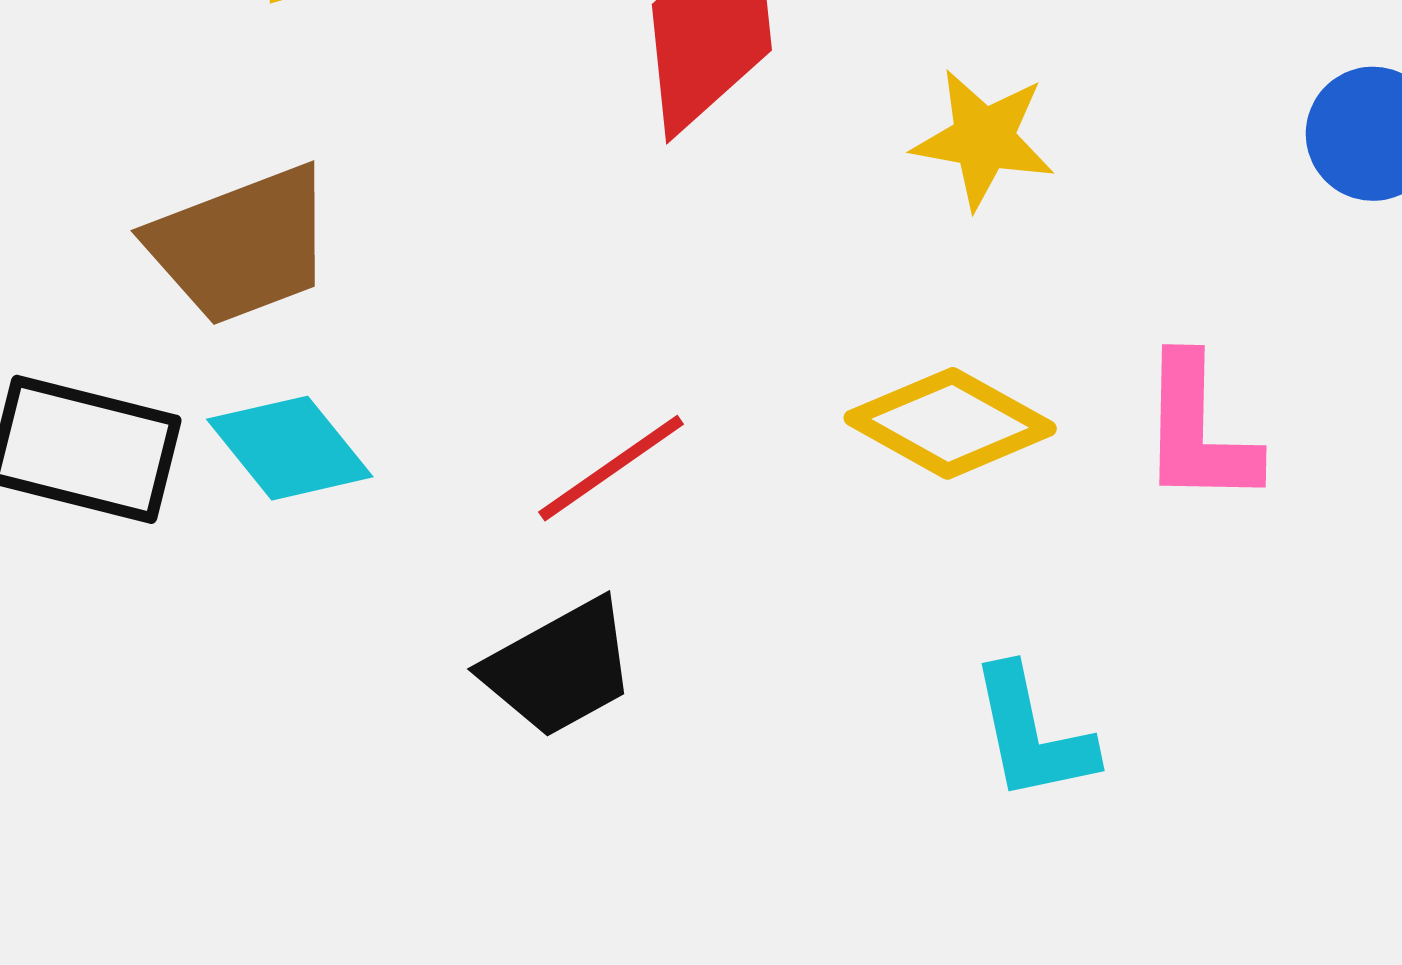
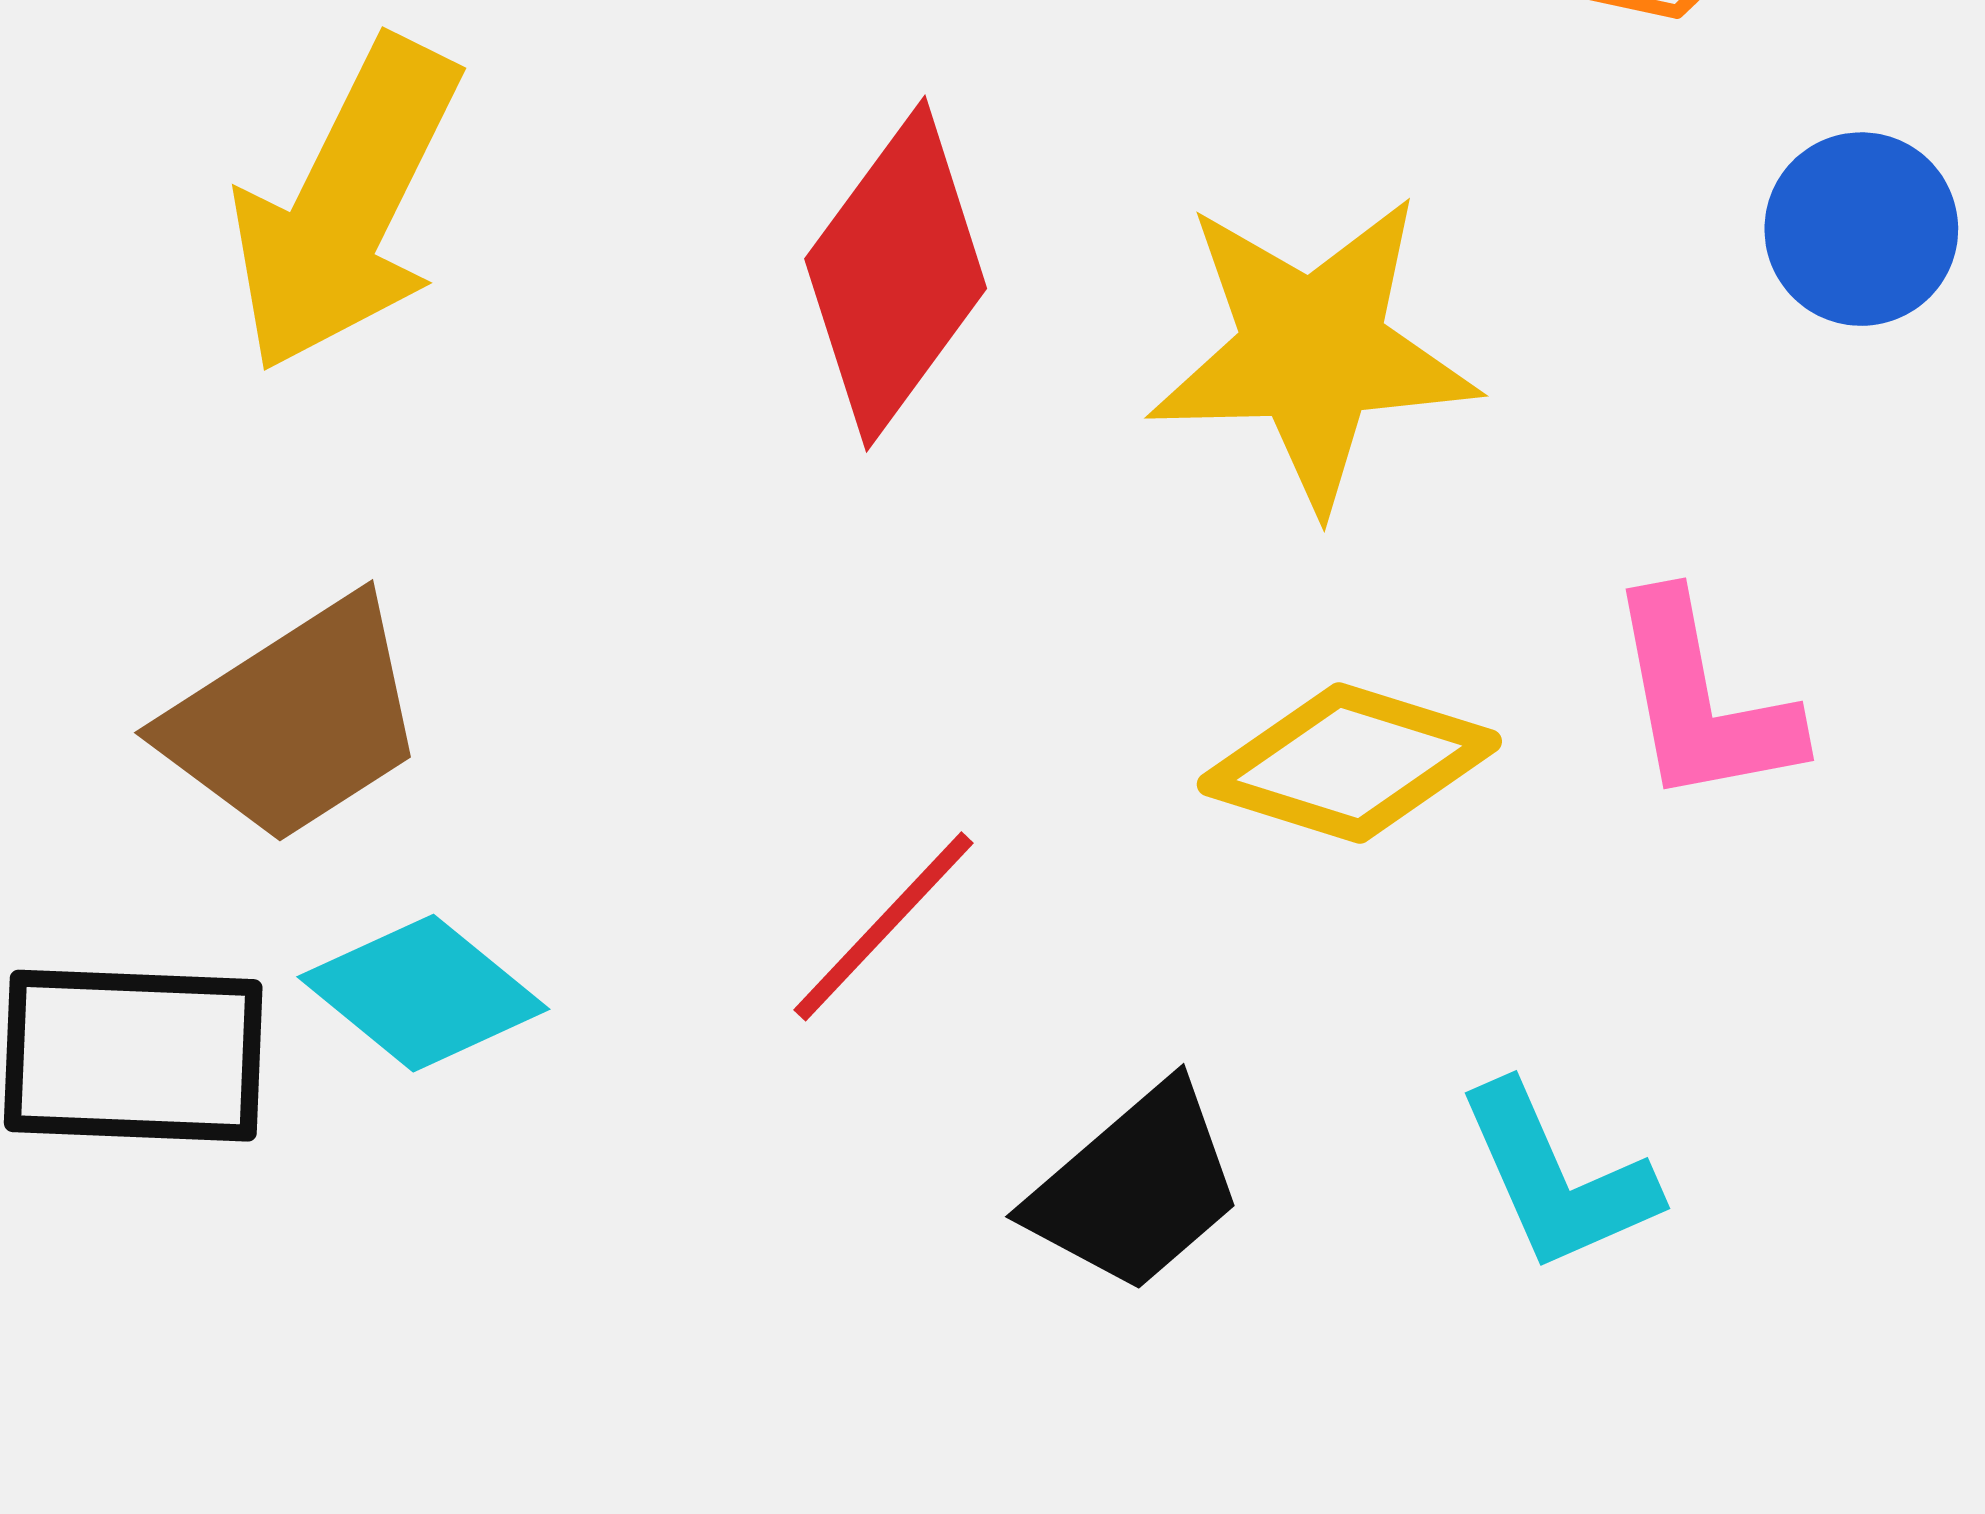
yellow star: (984, 139) -> (1313, 351), size x1.6
black trapezoid: (560, 668) -> (1136, 1188), moved

